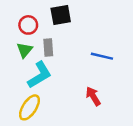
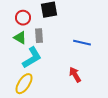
green triangle: (24, 50) -> (20, 38), turned -40

